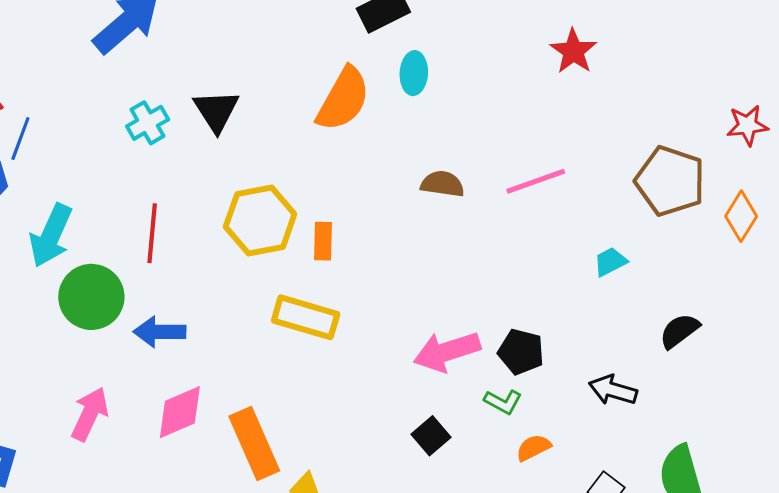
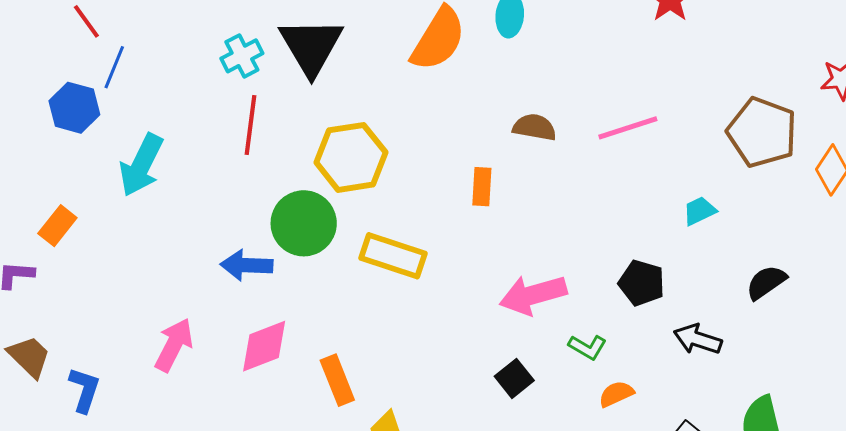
black triangle: (216, 111) -> (311, 46), size x1.4
red line: (152, 233) -> (251, 125), moved
orange rectangle: (323, 241) -> (482, 187), moved
green circle: (91, 297) -> (304, 223), moved
black pentagon: (521, 352) -> (642, 283), moved
orange rectangle: (254, 444) -> (337, 380), size x0.7

